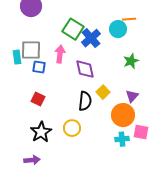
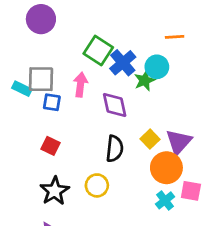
cyan circle: (118, 29) -> (157, 67), moved
cyan rectangle: (17, 57) -> (22, 89), turned -56
green star: (131, 61) -> (145, 80), moved
yellow square: (103, 92) -> (150, 139), moved
purple triangle: (132, 96) -> (179, 142), size x1.5
cyan cross: (122, 139) -> (165, 200), turned -32

